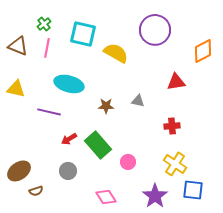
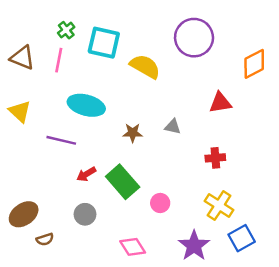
green cross: (44, 24) -> (66, 30), moved
yellow triangle: (16, 89) -> (20, 112), turned 30
blue square: (193, 190) -> (242, 238), turned -35

